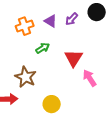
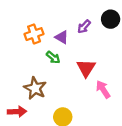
purple triangle: (51, 21) -> (62, 37), moved
green arrow: (43, 48) -> (53, 57), turned 72

